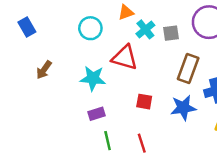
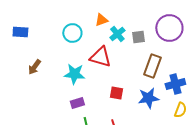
blue rectangle: (27, 27) -> (20, 32), turned -56

